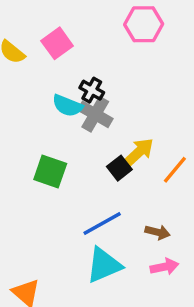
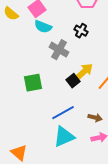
black cross: (92, 90) -> (81, 31), moved
cyan semicircle: (67, 106) -> (43, 27), moved
green square: (50, 171) -> (33, 83), turned -30

